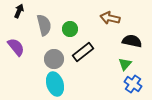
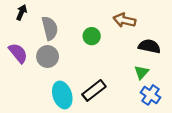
green circle: (70, 29) -> (92, 36), moved
black rectangle: (83, 52) -> (94, 90), moved
gray circle: (54, 59) -> (48, 56), moved

